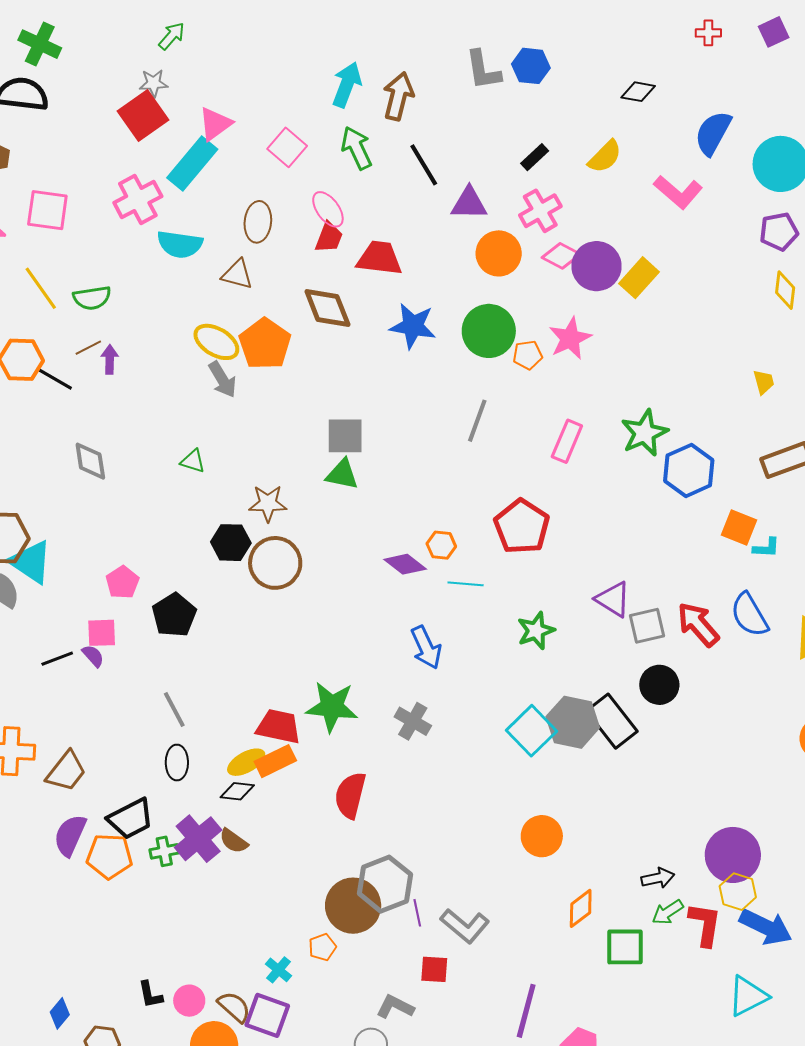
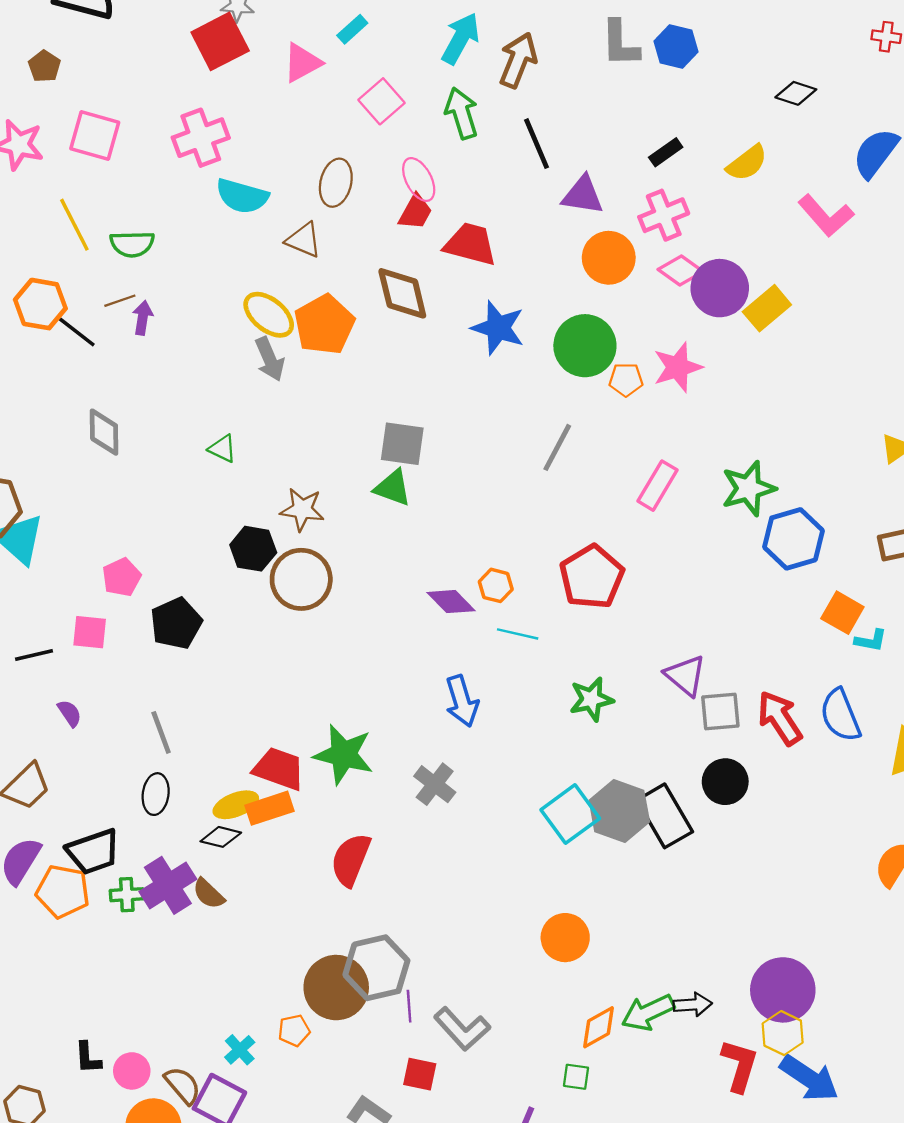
cyan rectangle: (192, 163) -> (352, 29), moved, size x0.5
purple semicircle: (93, 656) -> (70, 713), moved
green arrow: (668, 912) -> (648, 1012), moved, size x1.4
green square: (625, 947) -> (576, 1077), moved, size x0.6

